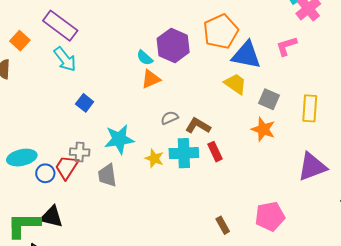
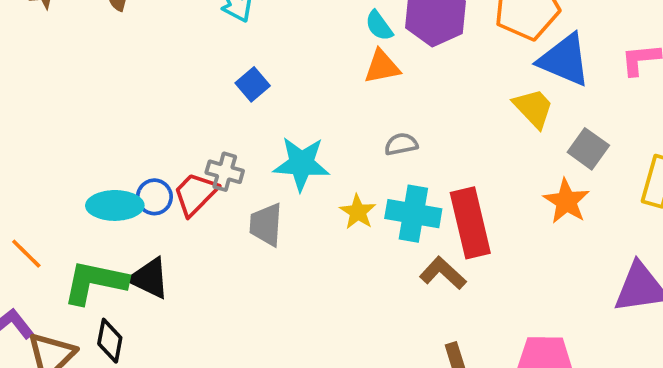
brown L-shape: (198, 126) -> (443, 273), moved
red rectangle: (215, 152) -> (470, 223), size x1.8
cyan ellipse: (22, 158) -> (115, 205), moved

